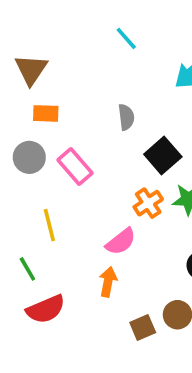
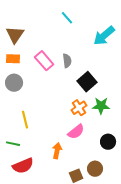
orange rectangle: (46, 113) -> (13, 59), moved
pink rectangle: (75, 167) -> (44, 61), moved
pink semicircle: (121, 242) -> (76, 132), moved
green line: (27, 269) -> (13, 144), turned -48

